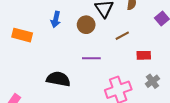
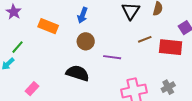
brown circle: (86, 25) -> (86, 41), moved
red rectangle: (144, 55) -> (171, 47), moved, size x1.6

